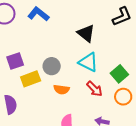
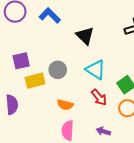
black triangle: (86, 33) -> (85, 36), moved
orange semicircle: (61, 89) -> (65, 105), moved

